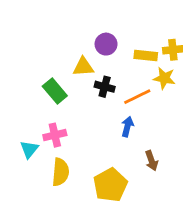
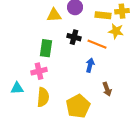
yellow triangle: (83, 67) -> (54, 15), moved
green rectangle: (55, 91) -> (46, 48), moved, turned 48
orange line: (137, 97) -> (97, 44), turned 48
cyan triangle: (29, 149) -> (17, 88), moved, turned 48

